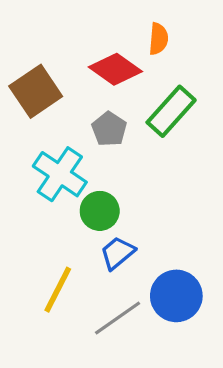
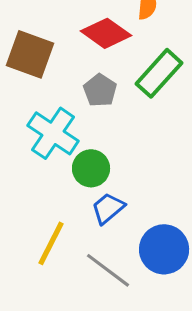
brown square: (36, 91) -> (30, 54), turned -36
gray line: (118, 318) -> (108, 270), turned 72

